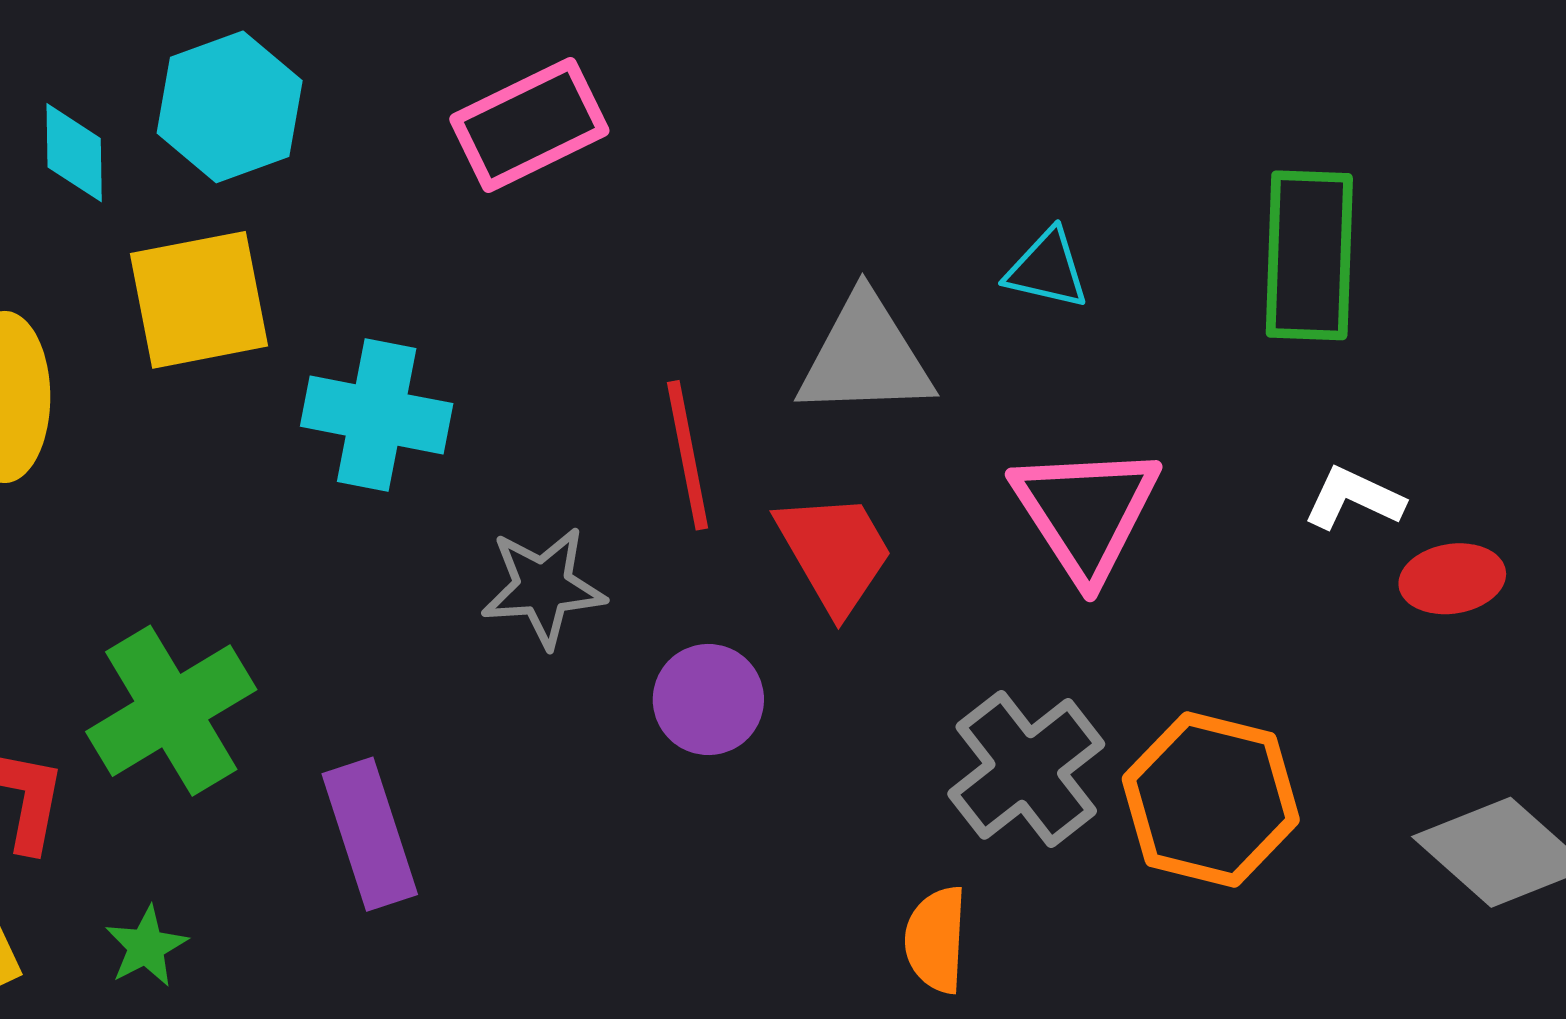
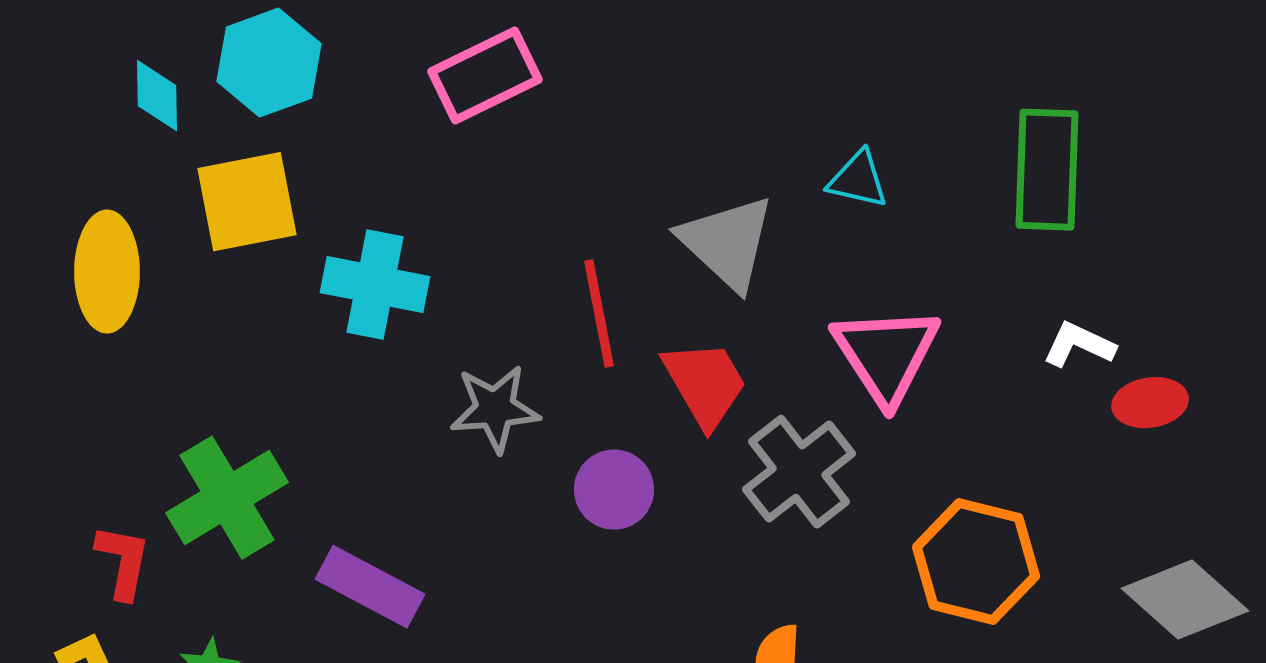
gray triangle: (865, 357) -> (727, 243), turned 45
gray cross: (1026, 769) -> (799, 472), moved
purple rectangle: (370, 834) -> (370, 587), turned -44

